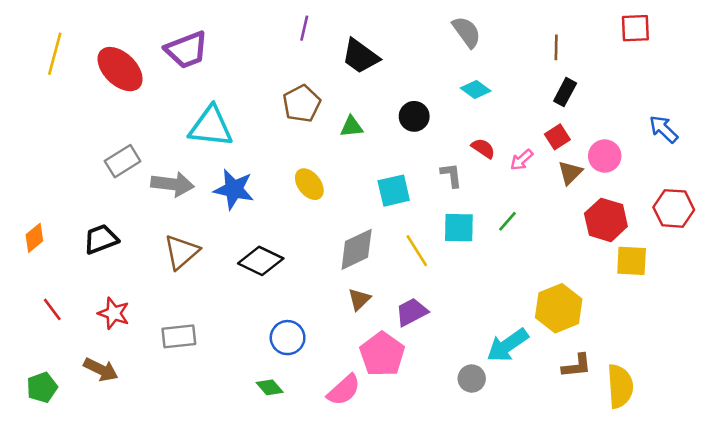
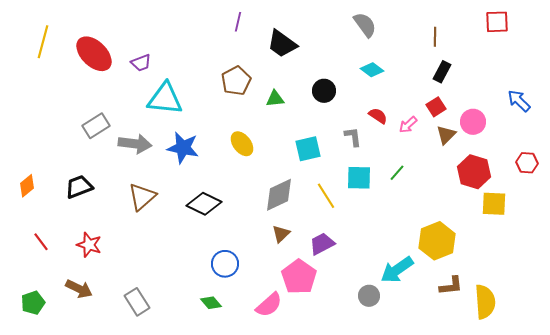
purple trapezoid: (187, 50) -> (141, 63), moved, size x0.6
red hexagon: (674, 208) -> (527, 163), size x0.7
gray rectangle: (179, 336) -> (137, 302), moved, turned 64

